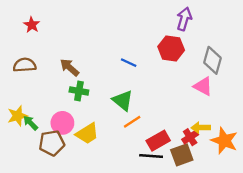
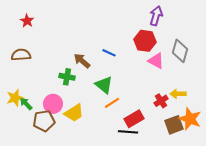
brown arrow: (70, 67) -> (82, 61), moved
pink triangle: (203, 86) -> (156, 61), moved
yellow arrow: (201, 128) -> (178, 94), moved
red cross: (190, 137) -> (161, 101), moved
brown square: (182, 155) -> (174, 125), moved

